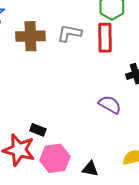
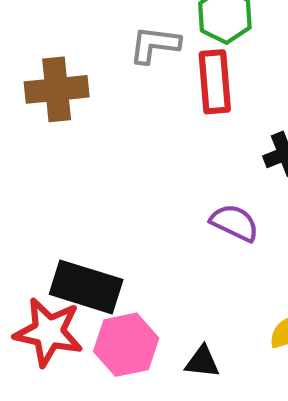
gray L-shape: (69, 33) -> (155, 45), moved
black rectangle: (38, 130) -> (86, 287), size x2.0

